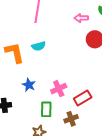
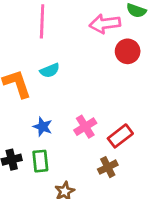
pink arrow: (81, 18) -> (105, 24), size x1.5
green rectangle: (46, 109) -> (40, 161), moved

